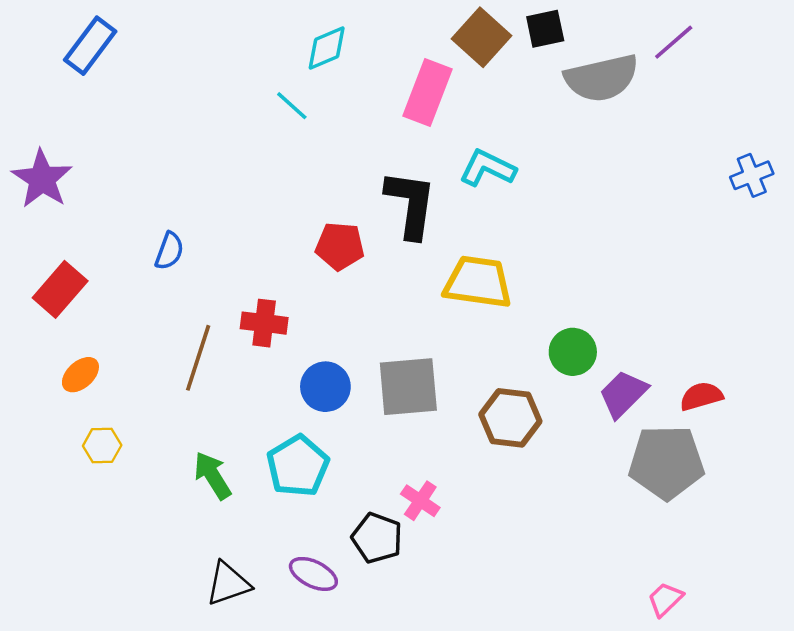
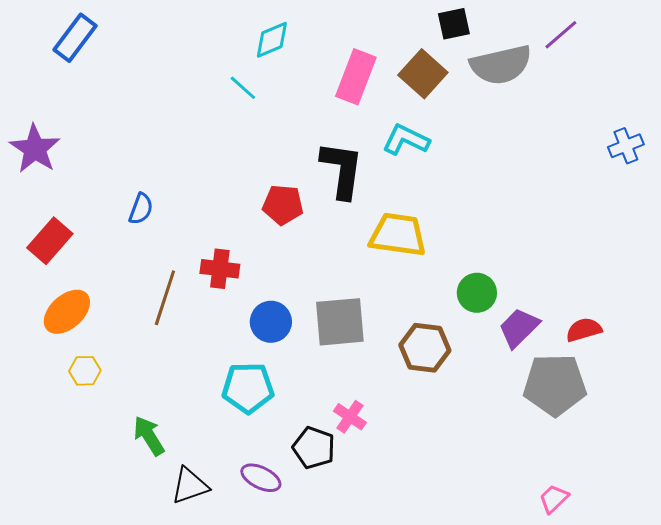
brown square: (482, 37) -> (423, 74), moved
orange ellipse: (80, 375) -> (67, 312), size x1.5
cyan pentagon: (298, 466) -> (248, 388), turned 30
green arrow: (213, 476) -> (149, 436), moved

